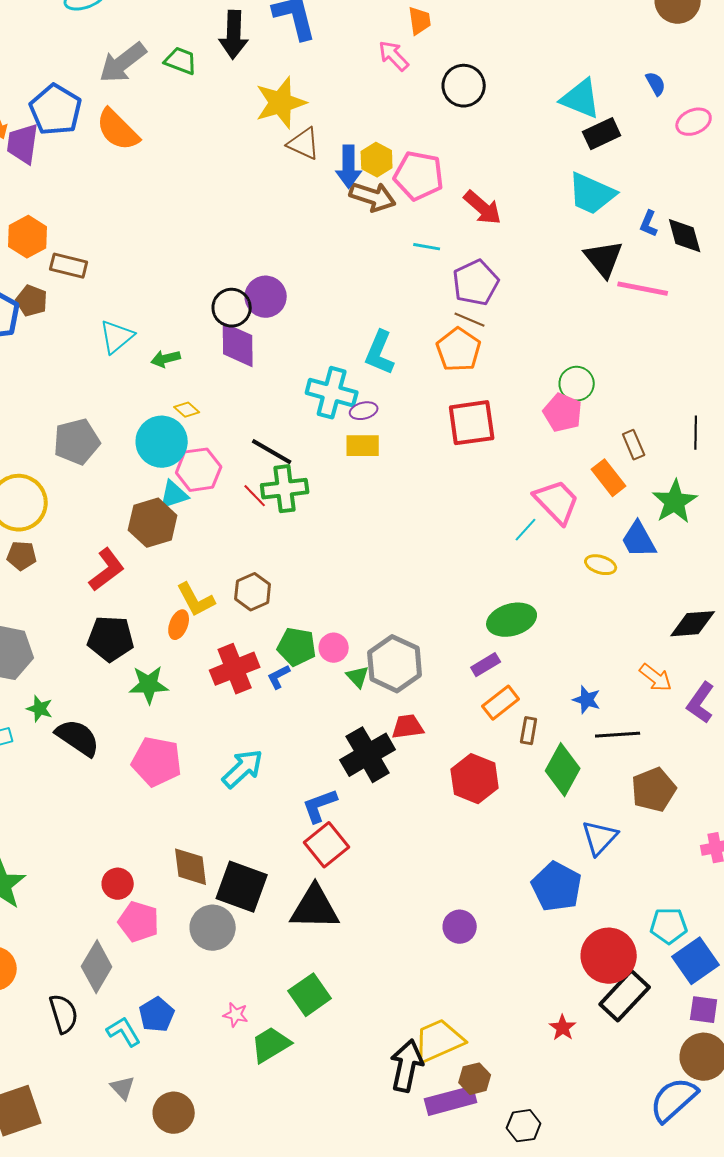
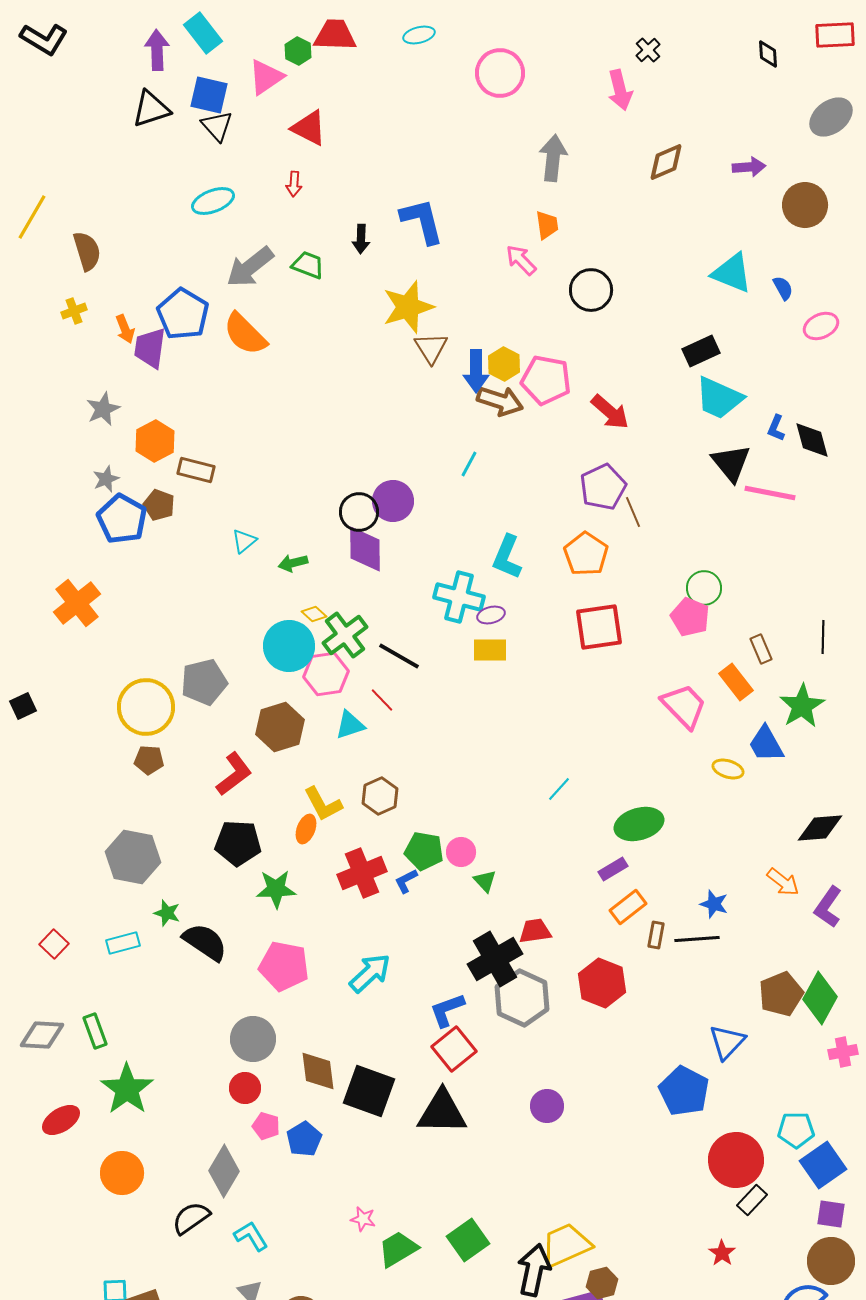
black arrow: (234, 35) -> (361, 239), size x0.6
cyan triangle: (581, 99) -> (732, 273), moved
black rectangle: (602, 134) -> (701, 351), moved
brown triangle: (304, 144) -> (431, 348), turned 33
cyan line: (427, 247) -> (469, 464), moved, turned -72
brown line: (470, 320) -> (633, 512), moved, turned 44
cyan triangle: (117, 337) -> (244, 541), size x0.7
gray pentagon: (77, 442) -> (204, 682), moved
green cross: (285, 489) -> (345, 635), moved, turned -30
cyan triangle: (174, 495) -> (350, 725), moved
cyan line: (526, 530) -> (559, 789), moved
gray hexagon: (395, 664) -> (522, 998), moved
black line: (618, 735) -> (697, 939), moved
green diamond: (563, 770) -> (820, 998), moved
pink pentagon: (139, 922) -> (266, 1126), size x0.7
purple circle: (460, 927) -> (547, 1106), moved
gray circle: (213, 928) -> (253, 1039), moved
green square: (310, 995) -> (468, 1240), moved
black rectangle: (625, 996) -> (752, 1200), size x0.6
black semicircle: (64, 1014) -> (191, 1218), turned -108
blue pentagon: (157, 1015) -> (304, 1139), moved
red star: (563, 1028) -> (722, 1253), moved

